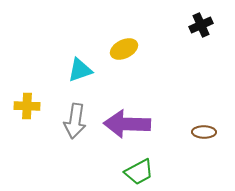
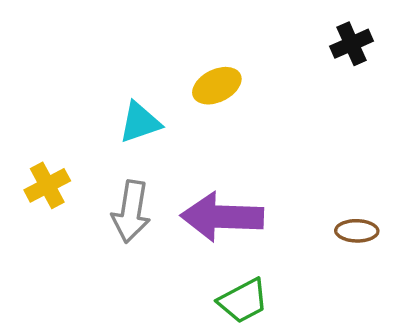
yellow cross: (27, 106) -> (47, 185), turned -30

